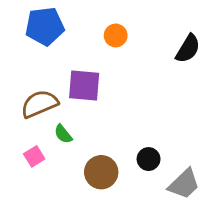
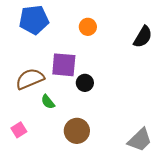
pink square: (34, 156) -> (19, 130), moved
black circle: (149, 159) -> (85, 83), moved

